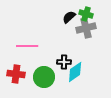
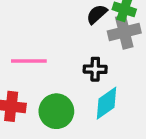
black cross: (64, 62) -> (95, 69), moved

